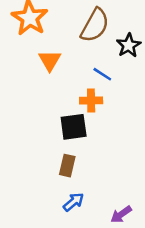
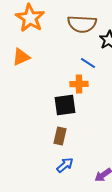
brown semicircle: (95, 25) -> (82, 24), turned 64
orange triangle: (50, 60) -> (21, 57), moved, turned 36

